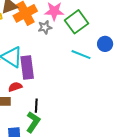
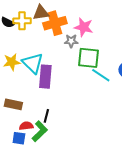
green square: (76, 22) -> (89, 58), moved, turned 30
red semicircle: (15, 87) -> (26, 126), moved

